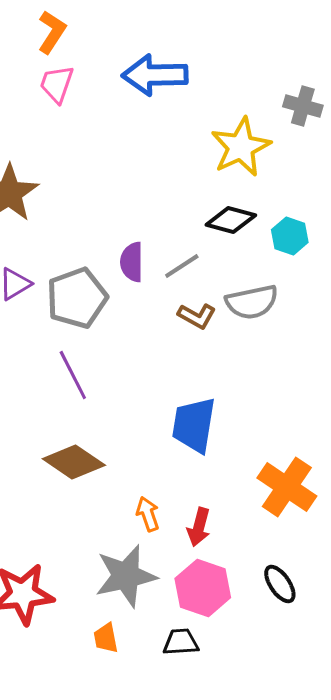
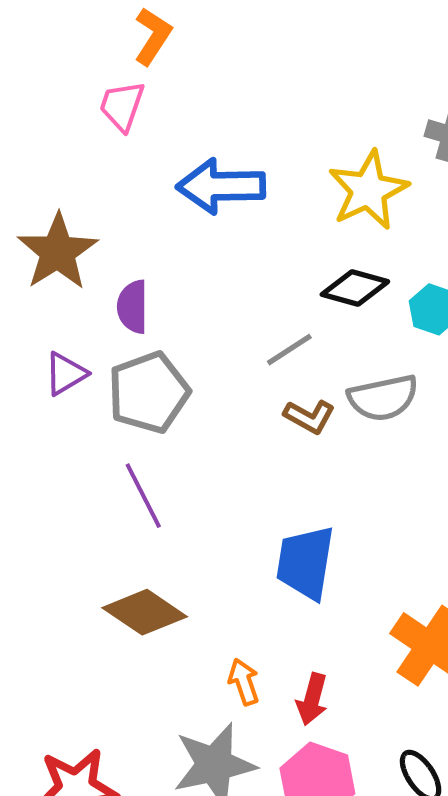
orange L-shape: (52, 32) -> (153, 36), moved
blue arrow: (155, 75) -> (221, 186), moved
purple semicircle: (132, 262) -> (133, 307), moved

